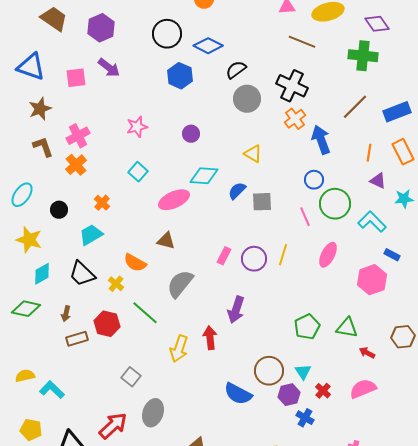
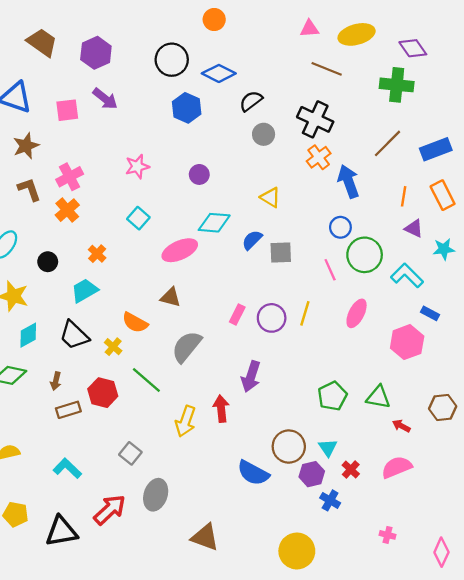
gray circle: (247, 99) -> (264, 134), size x0.7
cyan L-shape: (52, 390) -> (67, 468), moved

